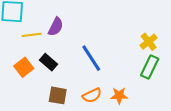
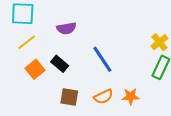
purple semicircle: (56, 27) -> (66, 28), turned 54
yellow line: (32, 35) -> (27, 42), moved, turned -30

